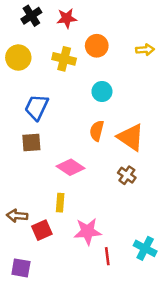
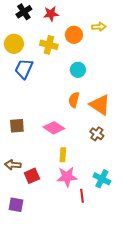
yellow arrow: (145, 50) -> (99, 27), moved
blue trapezoid: (37, 107) -> (24, 69), moved
brown square: (31, 142) -> (17, 126), moved
yellow rectangle: (60, 203) -> (63, 155), moved
cyan cross: (145, 248) -> (102, 179), moved

